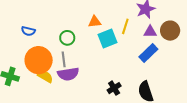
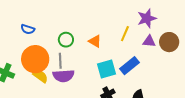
orange triangle: (95, 22) -> (95, 41), moved, turned 32
cyan square: (108, 38) -> (106, 69), moved
blue rectangle: (148, 53) -> (129, 66), moved

